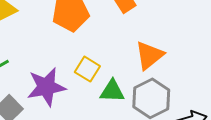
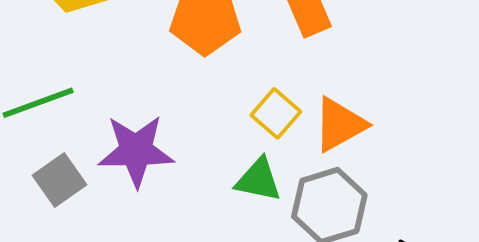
yellow square: (87, 69) -> (276, 113), moved

